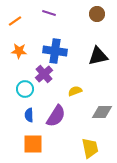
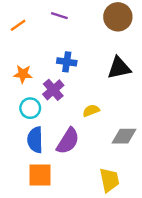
brown circle: (97, 14) -> (118, 17), size x1.5
orange star: (19, 51) -> (23, 74), moved
blue cross: (55, 51) -> (67, 62), size x0.7
blue semicircle: (29, 115) -> (35, 140), size x1.5

